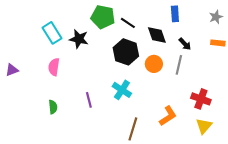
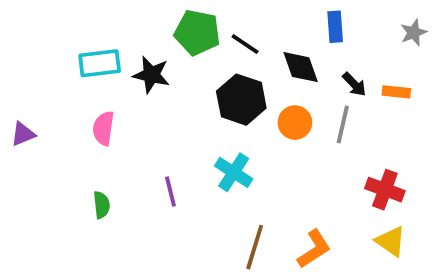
cyan rectangle: (52, 33) -> (100, 63), turned -65
orange rectangle: (218, 43) -> (396, 92), moved
orange L-shape: (168, 116) -> (314, 249), moved
yellow triangle: (204, 126) -> (391, 241), turned -36

